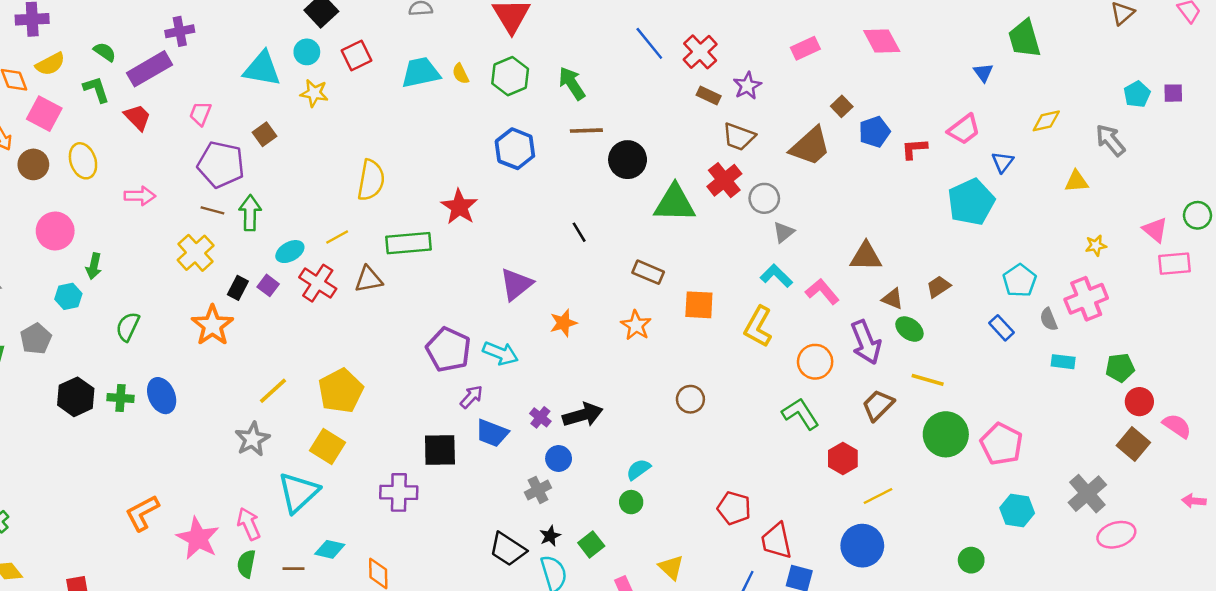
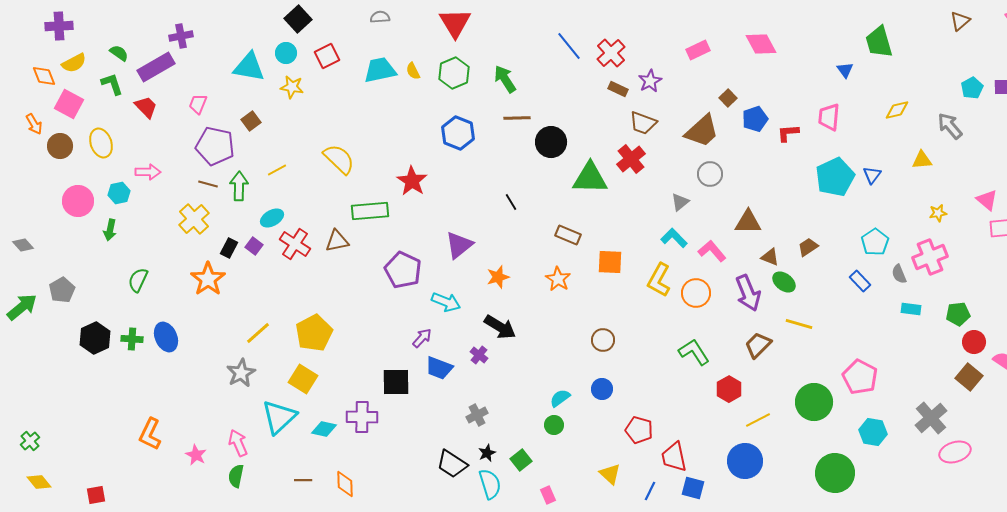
pink trapezoid: (964, 129) -> (829, 117), turned 132
blue triangle: (1003, 162) -> (872, 175), moved
yellow semicircle: (371, 180) -> (339, 159), turned -56
gray circle: (764, 198) -> (710, 174), moved
yellow line: (337, 237) -> (277, 170), moved
cyan hexagon: (68, 296) -> (119, 193), moved
purple pentagon: (448, 350) -> (403, 270), moved
orange circle: (815, 362) -> (696, 293), moved
black arrow: (583, 415) -> (500, 327), moved, turned 48
green circle: (946, 434) -> (814, 402), moved
blue circle: (559, 459) -> (602, 389), moved
orange L-shape: (142, 513) -> (150, 434), turned -36
pink star: (198, 538) -> (196, 455), size x0.6
cyan diamond: (330, 549) -> (324, 429), moved
green circle: (971, 560) -> (835, 473), size x1.8
yellow triangle: (671, 567) -> (610, 474), moved
brown line: (294, 569) -> (303, 480), moved

